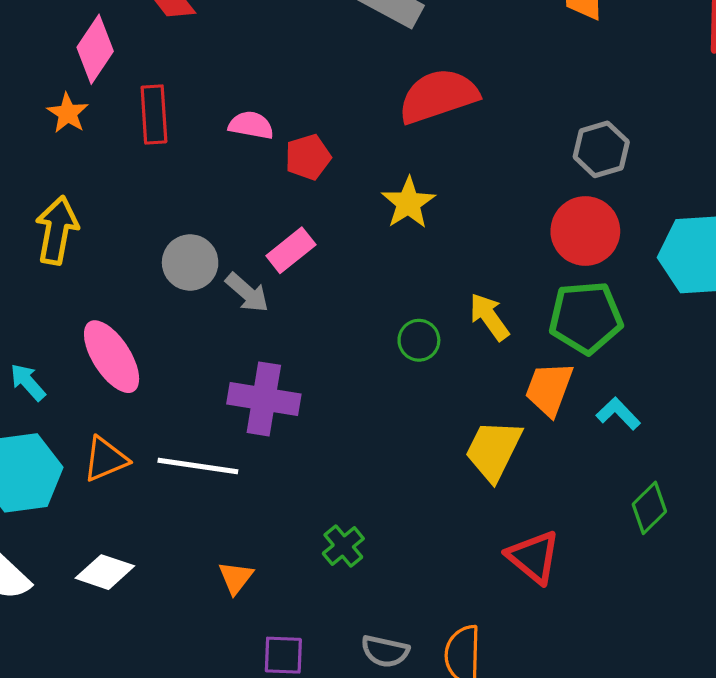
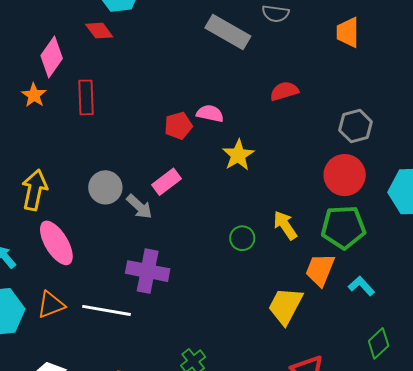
red semicircle: (438, 96) -> (284, 91), moved, size x0.6
pink semicircle: (251, 125) -> (210, 113), moved
yellow arrow: (57, 230) -> (35, 190), moved

